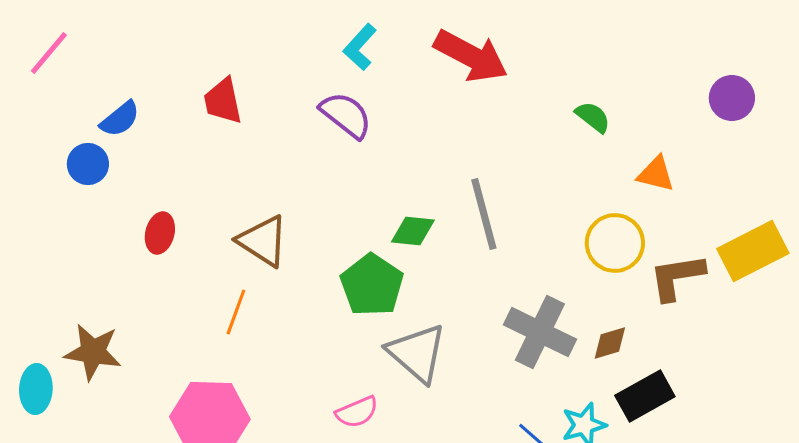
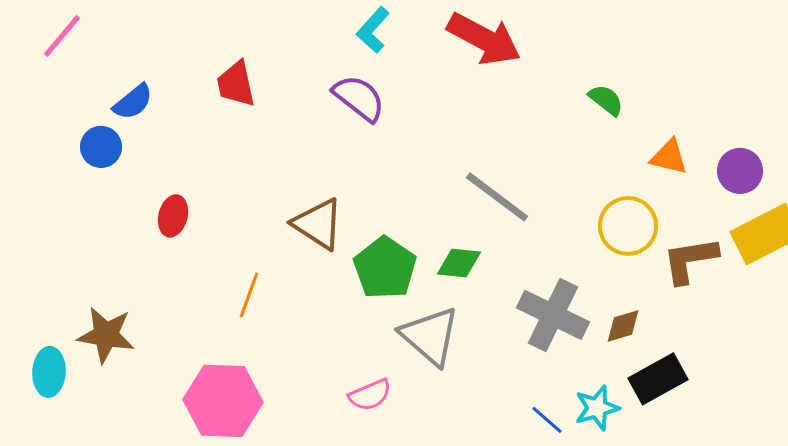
purple circle: (732, 98) -> (740, 171), moved
gray line: (484, 214) -> (497, 197), turned -38
green diamond: (413, 231) -> (459, 263), moved
brown triangle: (263, 241) -> (318, 224), moved

